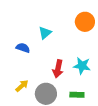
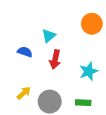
cyan star: (82, 66) -> (89, 71), turned -30
red arrow: (58, 69) -> (55, 59), moved

